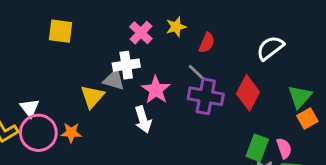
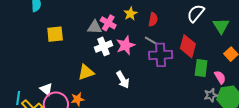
gray triangle: (114, 80) -> (95, 27), moved
pink star: (156, 90) -> (125, 45), moved, turned 30
yellow triangle: (92, 97) -> (86, 72), turned 42
green triangle: (300, 97) -> (221, 26), moved
green rectangle: (257, 148) -> (201, 68), moved

